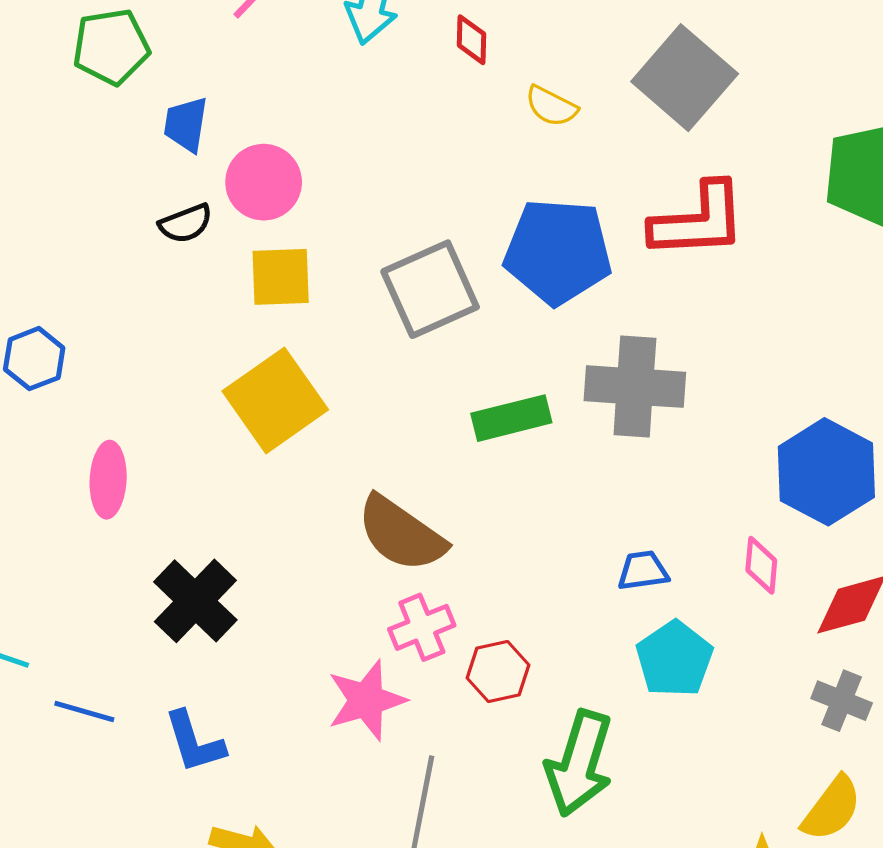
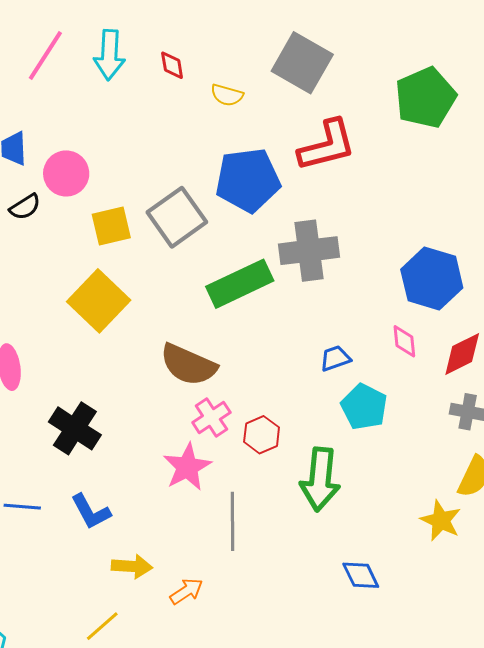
yellow square: (281, 277) -> (111, 226), moved
green rectangle: (511, 418) -> (240, 284), size x1.4

